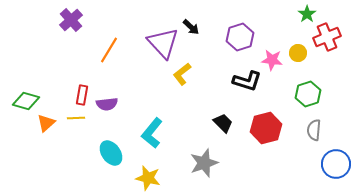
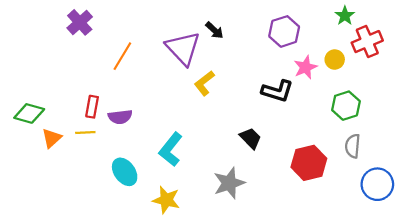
purple hexagon: (240, 37) -> (284, 31), moved
pink star: (272, 60) -> (305, 67), turned -30
red hexagon: (266, 128) -> (309, 163), moved

